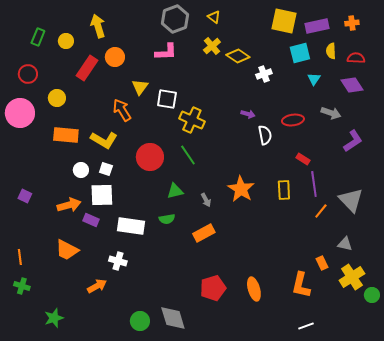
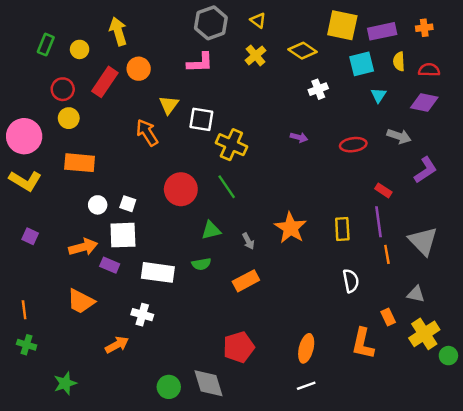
yellow diamond: (238, 56) -> (303, 51), moved
red circle: (28, 74) -> (63, 89), moved
purple diamond: (352, 85) -> (424, 102), turned -45
white semicircle: (265, 135) -> (351, 281), moved
yellow L-shape: (104, 140) -> (25, 181), moved
red rectangle: (303, 159) -> (383, 190), moved
orange line: (321, 211) -> (387, 254), turned -49
red pentagon: (213, 288) -> (239, 347), moved
orange ellipse: (254, 289) -> (306, 348), turned 30
white line: (306, 326) -> (306, 386), moved

